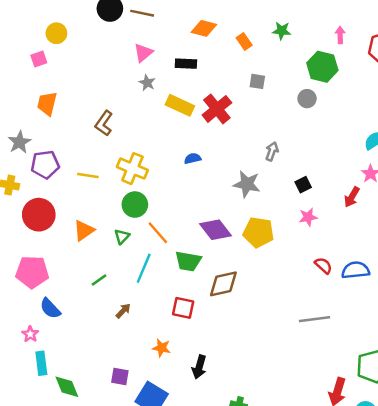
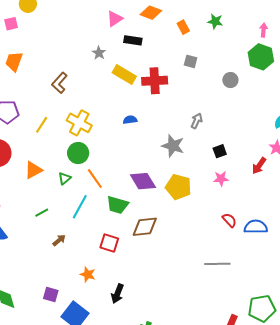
pink triangle: (143, 53) -> (115, 19), moved
green hexagon: (322, 67) -> (261, 57), moved
red cross: (217, 109) -> (155, 81), turned 30
yellow line: (88, 176) -> (42, 125), turned -72

